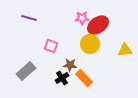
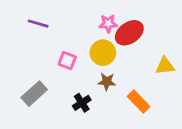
yellow circle: (90, 44) -> (103, 53), moved
brown star: (70, 65) -> (107, 82), moved
orange rectangle: (84, 78) -> (139, 101), moved

